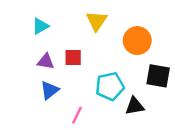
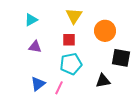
red square: (73, 58) -> (69, 40), moved
cyan pentagon: (110, 86) -> (71, 64), moved
blue triangle: (50, 90) -> (38, 84), moved

